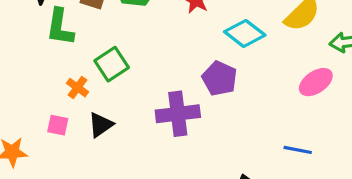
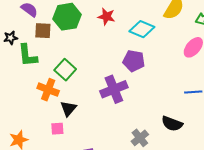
orange cross: (78, 88) -> (48, 90), size x1.5
pink square: (58, 125) -> (57, 129), moved

